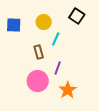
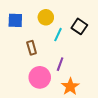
black square: (77, 16) -> (79, 26), moved
brown rectangle: (39, 52) -> (32, 48), moved

